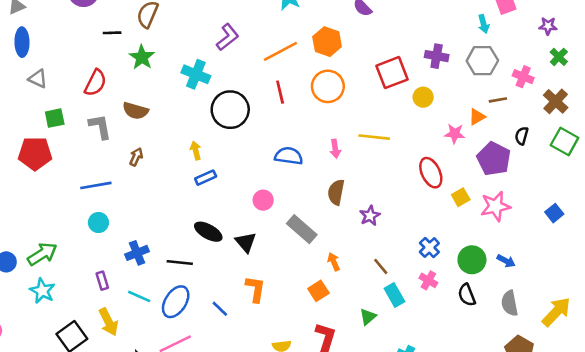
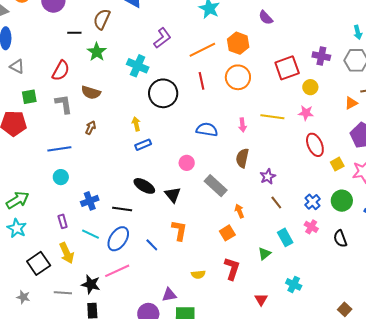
pink star: (455, 134) -> (306, 113), moved
green circle: (472, 260) -> (342, 201), moved
brown line: (381, 266) -> (276, 202), moved

